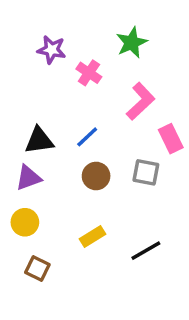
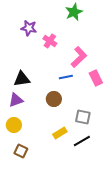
green star: (132, 43) -> (74, 12), moved
blue line: (87, 137) -> (66, 77), moved, turned 32
gray square: (146, 172) -> (83, 117), moved
yellow rectangle: (92, 236) -> (60, 133), moved

